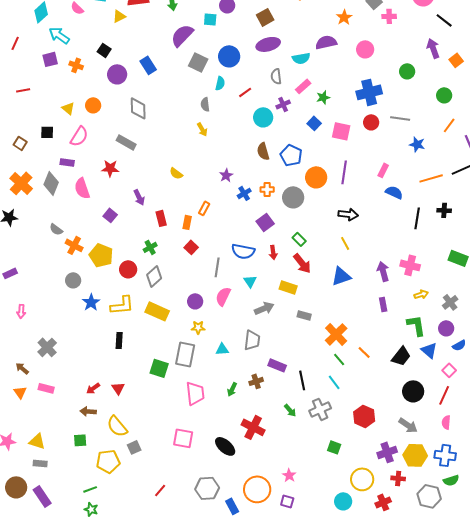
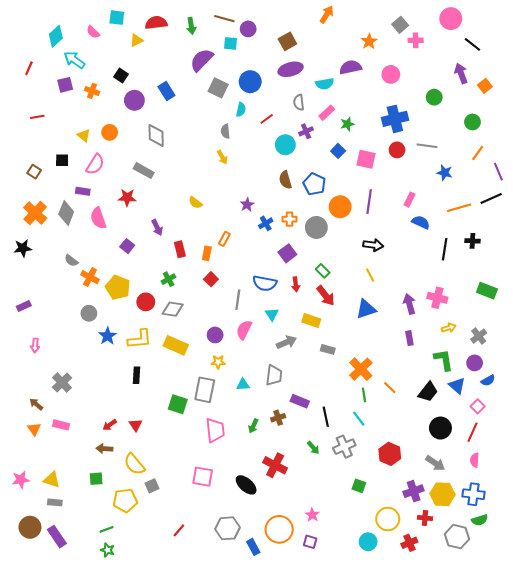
gray diamond: (154, 276) -> (173, 309), turned 50
green line: (339, 359) -> (364, 395), turned 32

